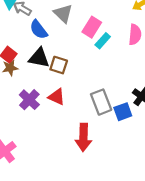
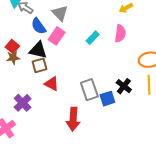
pink rectangle: (92, 27) -> (57, 36), moved
brown square: (59, 65) -> (39, 65), moved, turned -35
purple cross: (29, 100) -> (23, 103), moved

